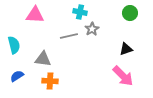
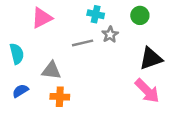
green circle: (130, 13) -> (140, 15), moved
pink triangle: (35, 15) -> (42, 18), turned -30
black triangle: (126, 49) -> (151, 58), size x1.5

